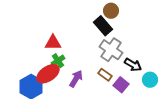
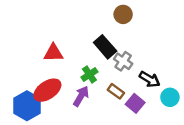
black rectangle: (103, 26) -> (105, 47), moved
gray cross: (111, 50) -> (123, 61), size x0.7
green cross: (58, 61) -> (89, 74), moved

